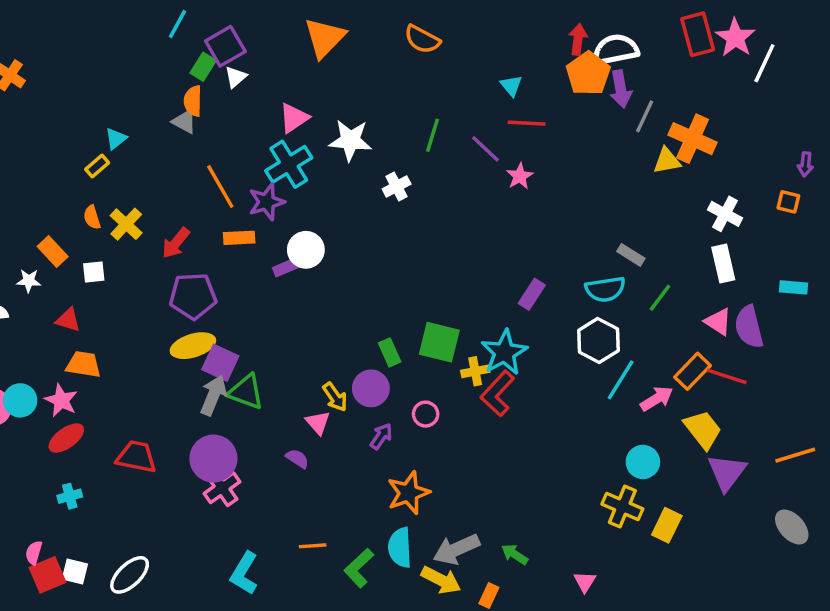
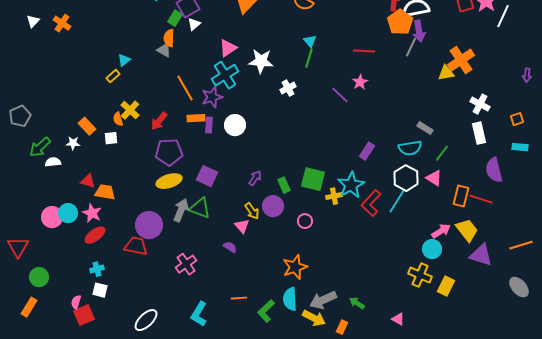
cyan triangle: (511, 86) -> (310, 41), moved
gray line: (645, 116) -> (411, 47), moved
orange cross: (693, 139) -> (461, 60), turned 32
purple line: (485, 149) -> (340, 95), moved
orange square: (788, 202) -> (517, 119), moved, turned -32
orange semicircle: (92, 217) -> (118, 119), moved
purple rectangle: (287, 267) -> (209, 125), moved, turned -63
red triangle: (68, 320) -> (88, 181), moved
pink triangle: (718, 322) -> (434, 178), moved
purple square: (220, 363) -> (207, 176), moved
orange rectangle: (693, 371) -> (461, 196), turned -30
cyan line: (621, 380) -> (397, 201), moved
red L-shape: (497, 394) -> (371, 203), moved
pink arrow: (657, 399) -> (441, 231), moved
purple arrow: (381, 436) -> (255, 178), moved
purple circle: (213, 459) -> (149, 225), moved
purple triangle: (727, 472) -> (481, 255), turned -50
white square: (75, 571) -> (100, 290), moved
white ellipse: (130, 575) -> (146, 320), moved
pink triangle: (585, 582) -> (398, 319), turned -32

